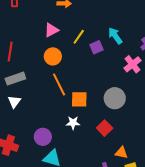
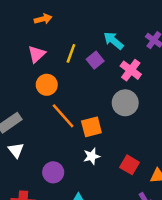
pink cross: (133, 64) -> (131, 70), moved
gray circle: (115, 98) -> (125, 103), moved
red square: (105, 128) -> (130, 165), moved
purple circle: (43, 137) -> (53, 172), moved

